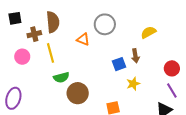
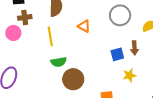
gray circle: (105, 24) -> (120, 15), moved
brown cross: (34, 34) -> (25, 17), moved
pink circle: (22, 57) -> (13, 33), moved

